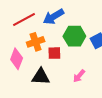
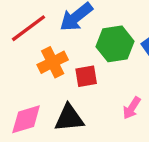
pink diamond: (17, 59) -> (26, 119), moved, turned 60

